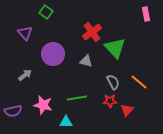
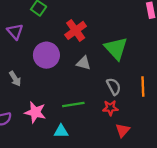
red cross: (92, 32) -> (76, 30), moved
gray arrow: (25, 75) -> (15, 79), turned 96
orange line: (139, 82) -> (143, 87), turned 48
red triangle: (127, 110) -> (123, 130), moved

